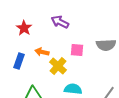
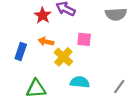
red star: (24, 28) -> (43, 15), moved
gray semicircle: (106, 45) -> (116, 14), moved

